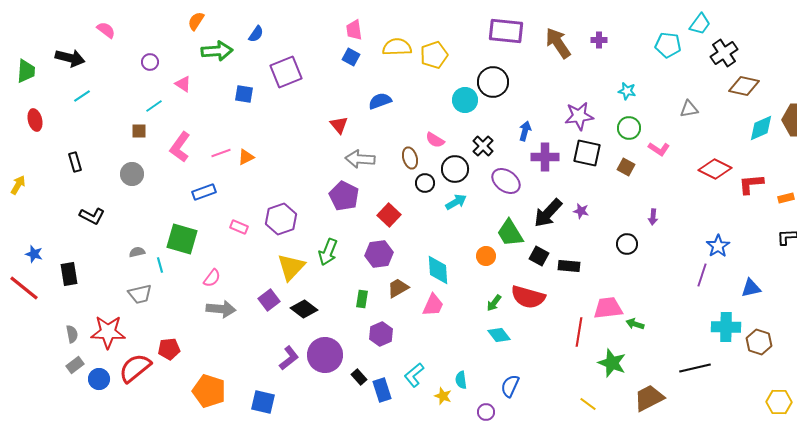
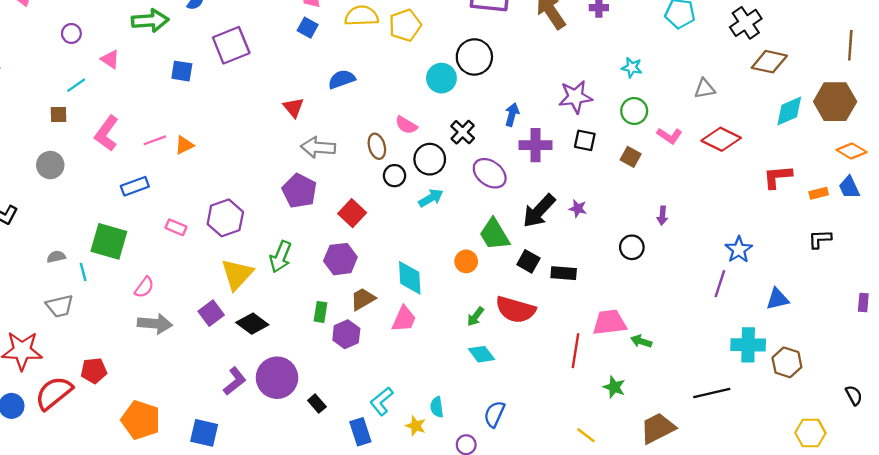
black square: (587, 153) -> (585, 140), size x0.7
red diamond: (715, 169) -> (721, 139), moved
purple hexagon: (381, 334) -> (346, 334), moved
green star: (612, 363) -> (614, 387), size x0.7
blue rectangle: (382, 390) -> (360, 432), moved

